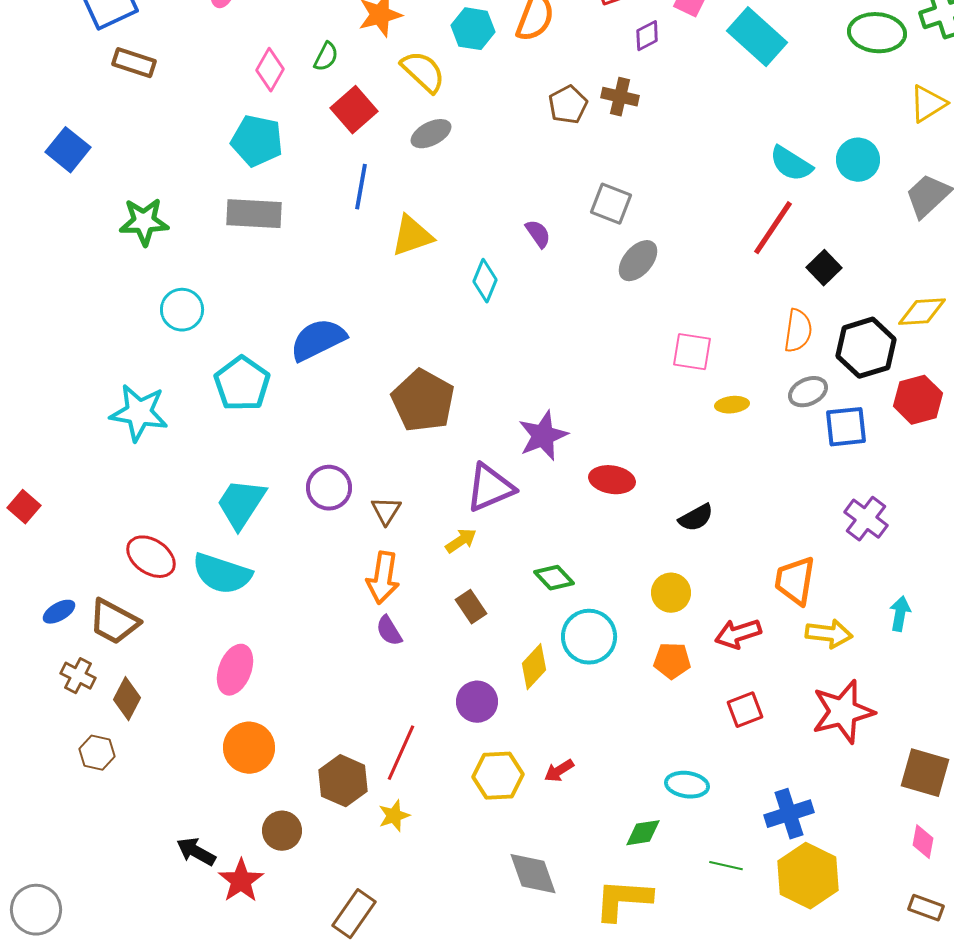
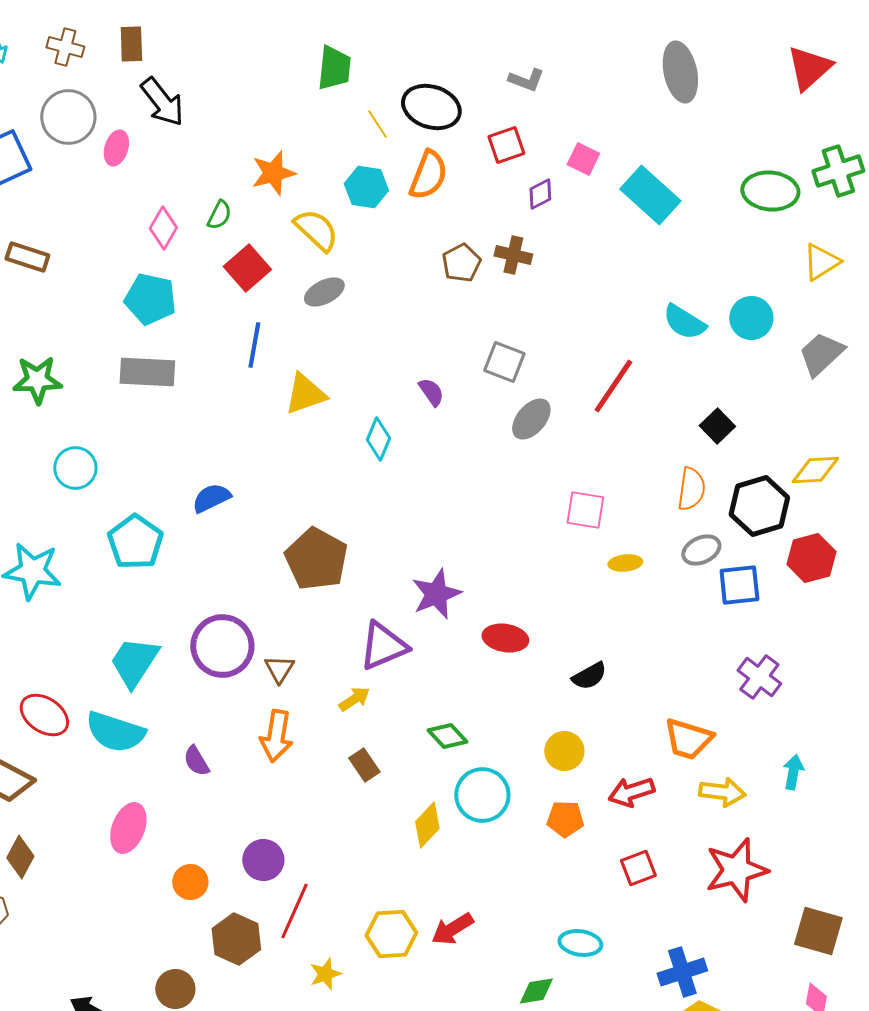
brown rectangle: (134, 63) -> (27, 257), moved
red line: (773, 228) -> (613, 386), moved
blue semicircle: (318, 340) -> (211, 498), size x0.7
purple circle: (329, 488) -> (222, 646), size x1.4
orange trapezoid: (795, 581) -> (688, 739), turned -82
purple semicircle: (389, 631) -> (196, 761), moved
purple circle: (477, 702) -> (263, 860), moved
orange circle: (249, 748) -> (190, 882), moved, size x0.7
red arrow: (559, 771) -> (452, 929), size x1.4
yellow star: (394, 816) -> (325, 974), moved

